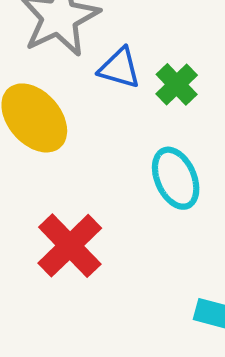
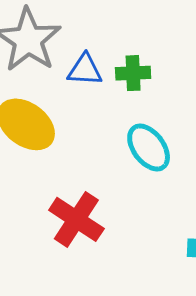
green cross: (177, 84) -> (133, 73), turned -36

